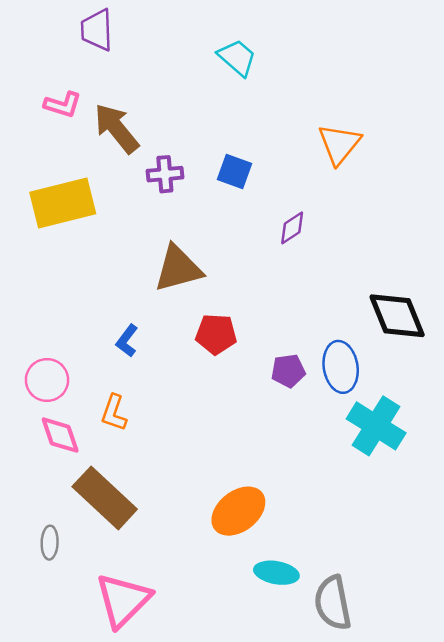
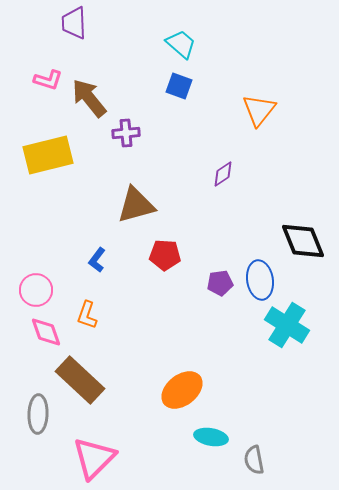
blue square: (234, 172) -> (179, 86), moved
gray ellipse: (50, 543) -> (38, 414), size x1.5
gray semicircle: (333, 603) -> (254, 460), size x0.7

